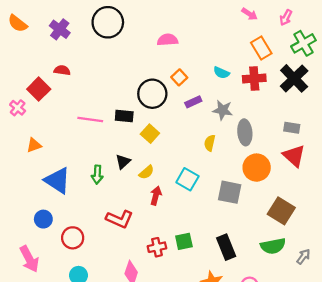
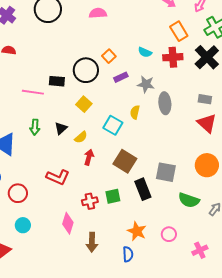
pink semicircle: (168, 40) -> (98, 13), moved
black rectangle: (124, 116) -> (57, 81), moved
orange circle: (257, 168) -> (207, 165), moved
green arrow: (97, 175) -> (35, 127), moved
cyan square: (187, 179) -> (113, 125), moved
gray square: (230, 192) -> (166, 172), moved
brown square: (281, 211) -> (125, 161), moved
green semicircle: (273, 246) -> (189, 200), turned 30
black rectangle: (226, 247) -> (143, 189), moved

